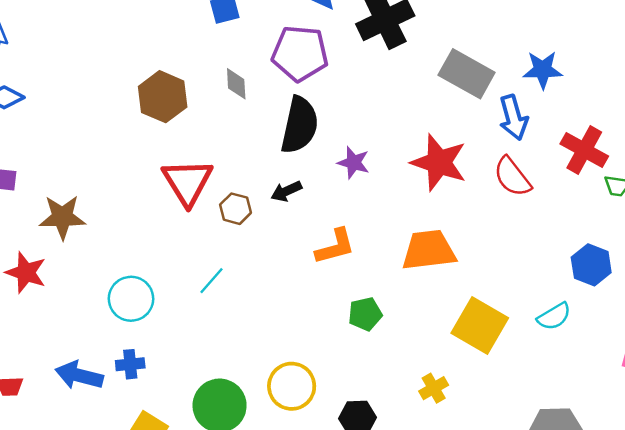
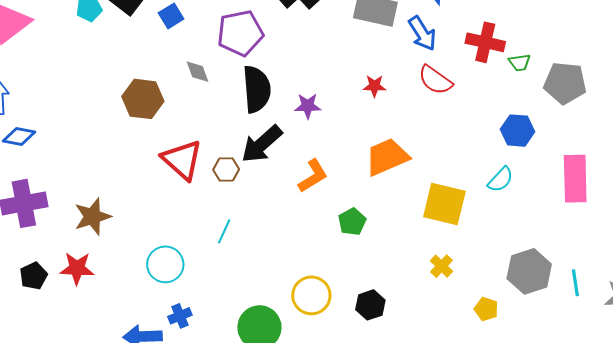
red star: (439, 162) -> (374, 86), size x0.5
black arrow: (286, 191) -> (262, 144), size x1.8
yellow cross: (434, 388) -> (441, 266), moved

